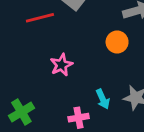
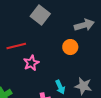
red line: (40, 18) -> (16, 46), moved

